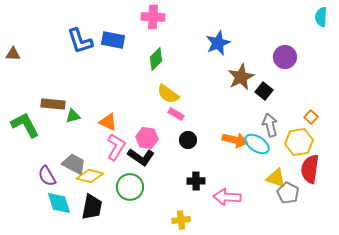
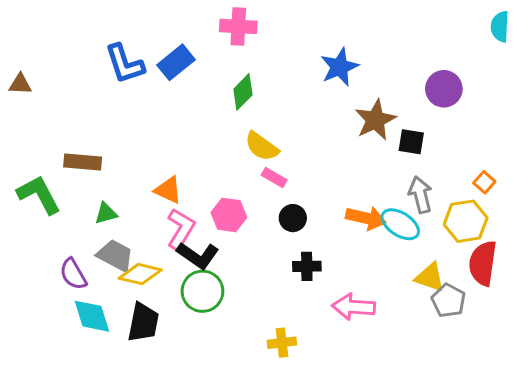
blue rectangle: (113, 40) -> (176, 62), turned -50
black square: (264, 91) -> (411, 142), turned -30
green triangle: (73, 116) -> (106, 213), moved
black L-shape: (141, 157) -> (198, 255), moved
black cross: (196, 181) -> (307, 266), moved

